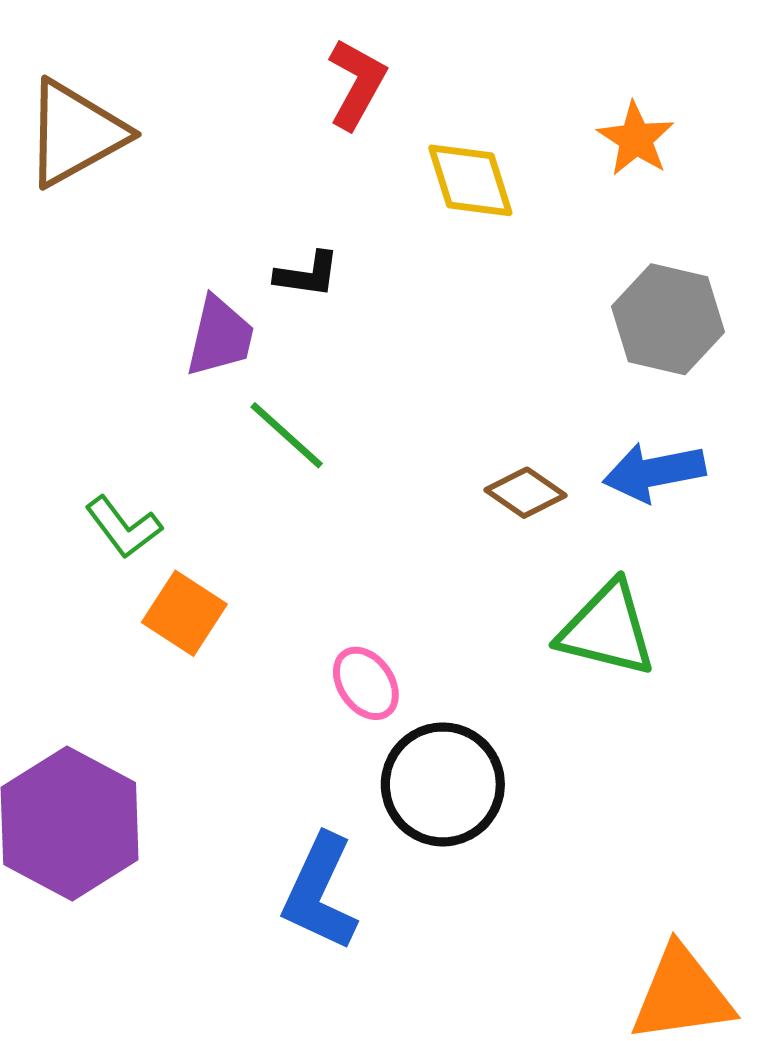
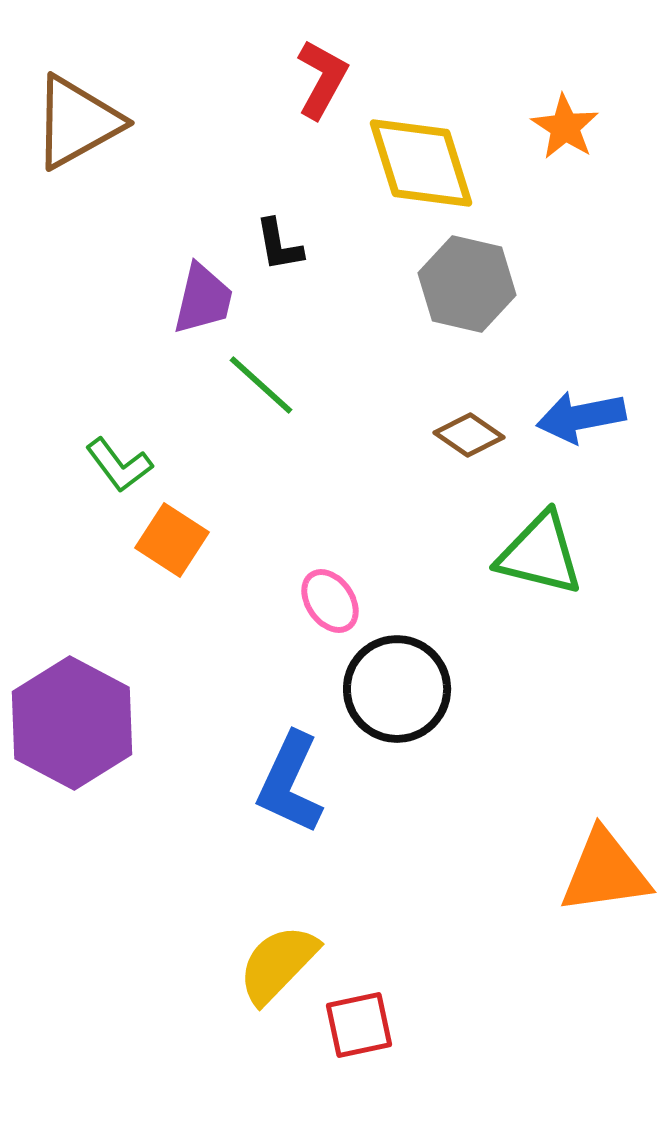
yellow diamond: (470, 180) -> (421, 163), size x1.4
black L-shape: (307, 274) -> (279, 245), turned 72
gray hexagon: (668, 319) -> (467, 284), moved

